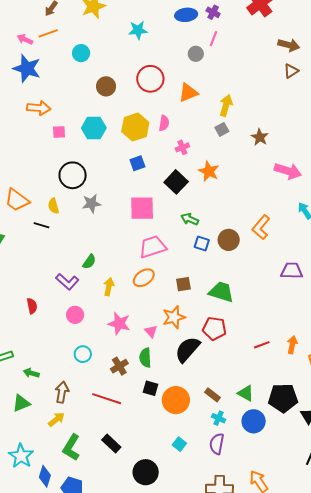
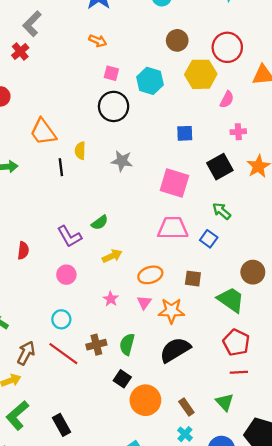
orange arrow: (39, 108) -> (98, 41), size x0.7
yellow hexagon: (135, 127) -> (201, 74), moved
black circle: (73, 175) -> (114, 106), moved
black line: (41, 225) -> (61, 167), turned 49
brown circle: (229, 240) -> (253, 272), moved
blue square: (202, 243) -> (209, 239), moved
orange ellipse: (144, 278) -> (150, 275), moved
yellow arrow: (109, 287) -> (112, 256), turned 36
pink star: (119, 324) -> (111, 299), size x0.6
red pentagon: (214, 329) -> (236, 342), moved
pink triangle: (151, 331) -> (144, 302), moved
red line: (262, 345) -> (239, 372), moved
green triangle: (246, 393) -> (225, 402), moved
red line: (107, 399) -> (63, 354), moved

